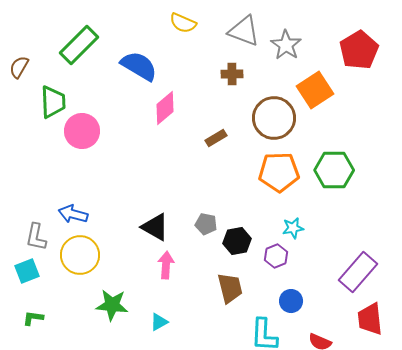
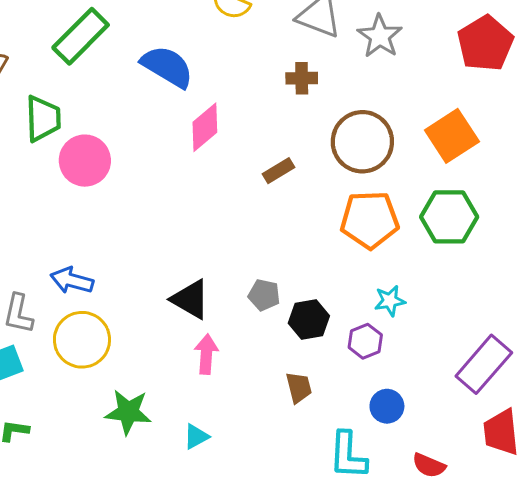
orange square: (315, 90) -> (452, 136), moved
brown trapezoid: (230, 288) -> (299, 387), size x0.7

